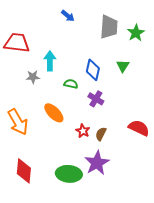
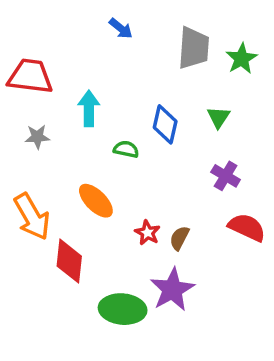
gray star: (33, 77) -> (37, 137), moved
purple cross: (96, 99) -> (226, 176), moved
red diamond: (24, 171) -> (69, 261), moved

